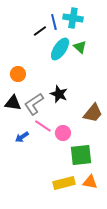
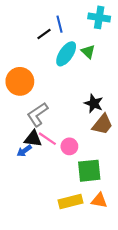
cyan cross: (73, 18) -> (99, 17), moved
orange circle: (18, 74) -> (20, 81), size x1.6
black star: (59, 94) -> (94, 103), moved
black triangle: (13, 103) -> (33, 139), moved

